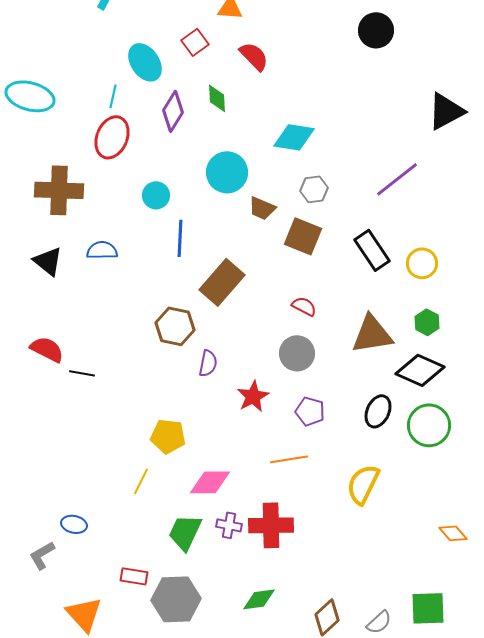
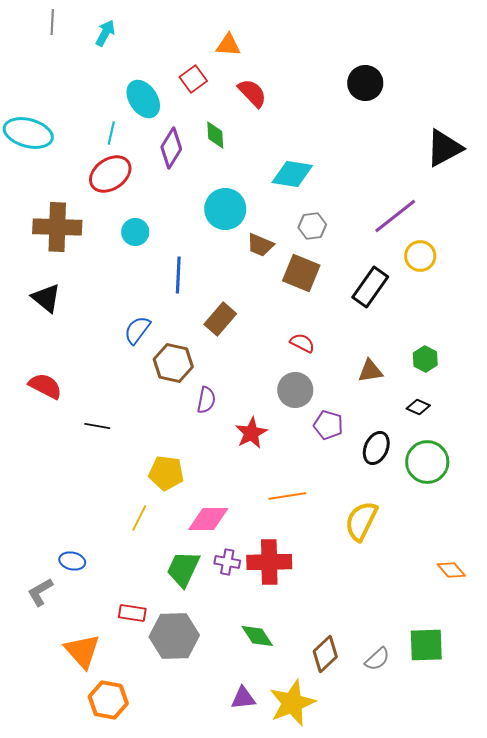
black circle: (376, 30) -> (365, 83), moved
red ellipse: (112, 137) -> (110, 174), turned 33
cyan circle: (156, 195) -> (135, 232), moved
blue semicircle: (102, 250) -> (137, 330), moved, turned -52
black rectangle: (372, 250) -> (370, 287), turned 69
yellow circle: (422, 263) -> (420, 256), moved
brown rectangle: (222, 282) -> (220, 319), size x0.7
brown triangle: (372, 334) -> (370, 371), size x0.6
black diamond: (420, 370) -> (418, 407), size x0.5
black line: (82, 373) -> (97, 426), moved
purple pentagon: (310, 411) -> (328, 425), moved
green diamond: (259, 599) -> (257, 636), turned 64

